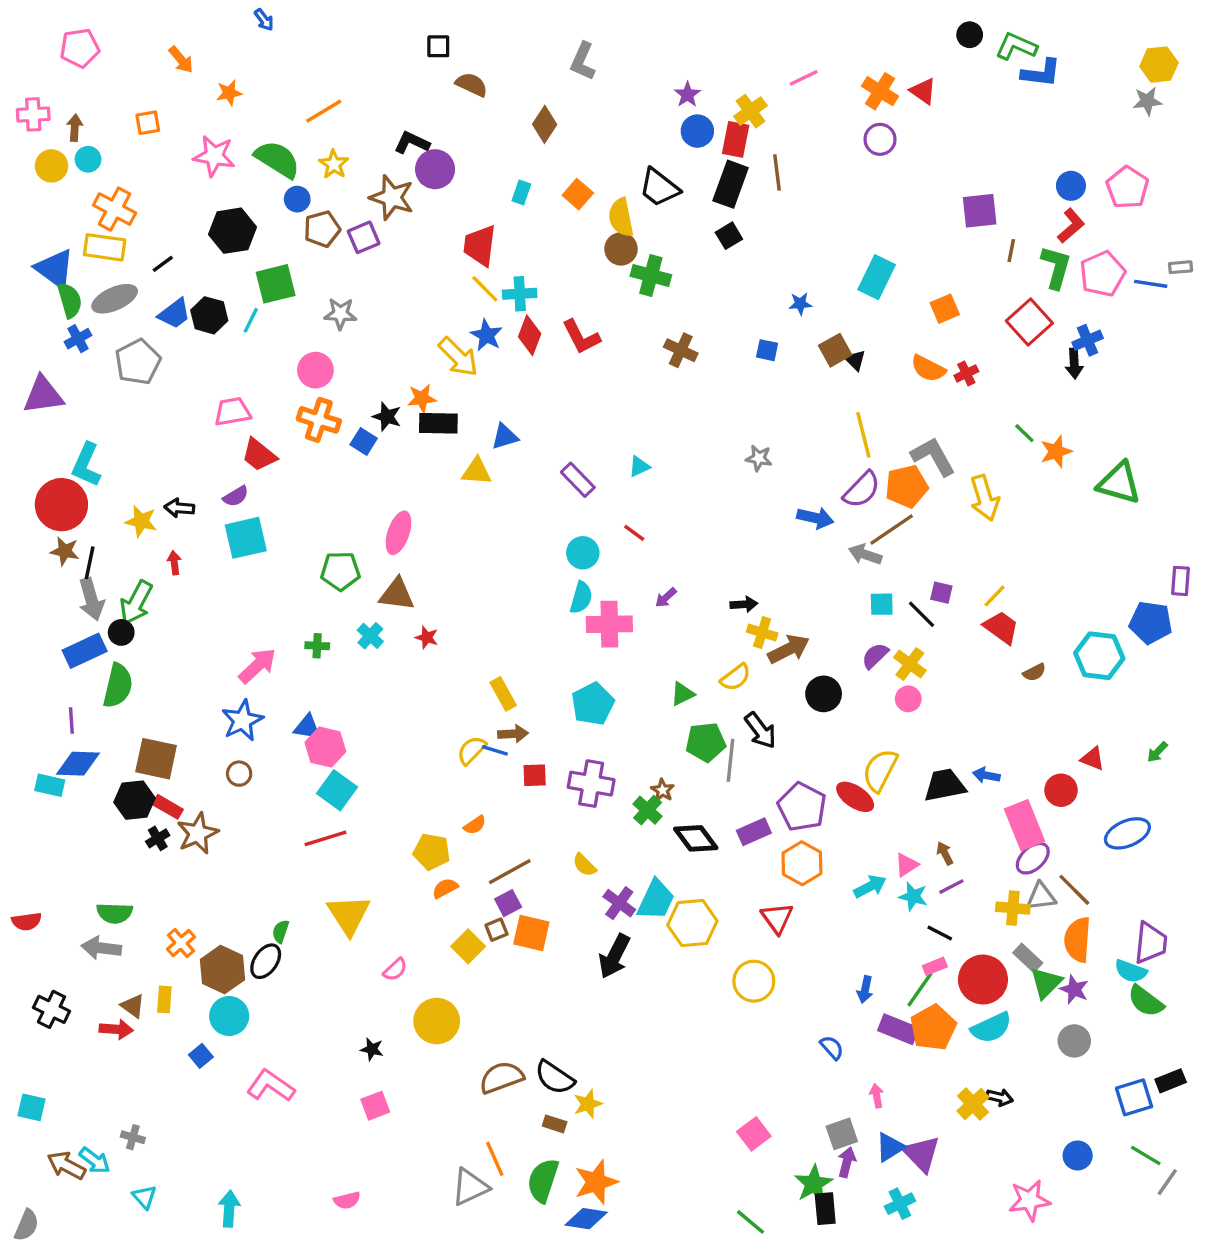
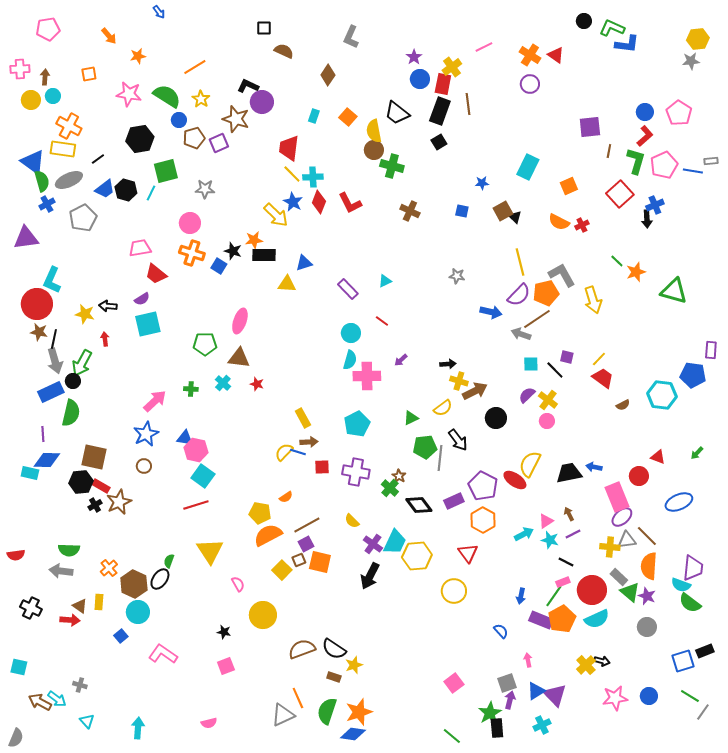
orange semicircle: (445, 888) -> (268, 535), size x1.8
pink semicircle: (395, 970) -> (238, 584), turned -77
green triangle: (1046, 983) -> (630, 592), turned -35
pink star: (1029, 1200) -> (615, 698), moved

